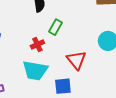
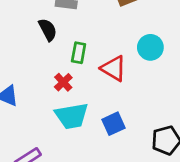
red triangle: (76, 60) -> (114, 68), moved

